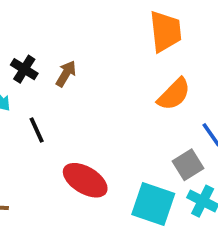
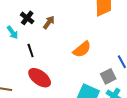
orange semicircle: (174, 94) -> (82, 49), moved
red ellipse: (85, 180) -> (40, 78), moved

